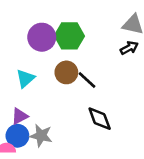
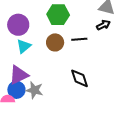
purple circle: (42, 37) -> (18, 25), moved
black line: (87, 80) -> (79, 39), moved, turned -49
purple triangle: (20, 116) -> (19, 75), size x1.5

